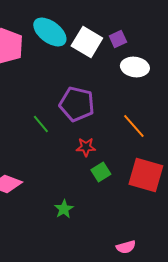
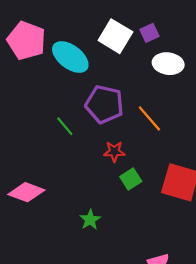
cyan ellipse: (50, 32) -> (70, 57), moved
orange line: (134, 126) -> (149, 119), moved

